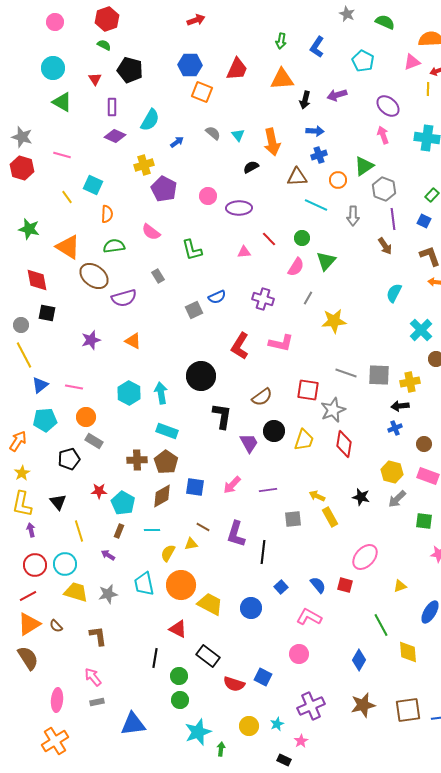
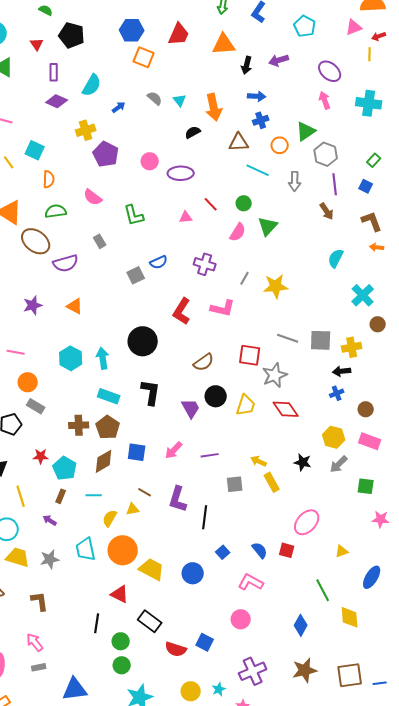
gray line: (308, 298) -> (245, 278), moved
black L-shape: (222, 416) -> (151, 392), moved
red diamond: (344, 444) -> (286, 409), turned -44

